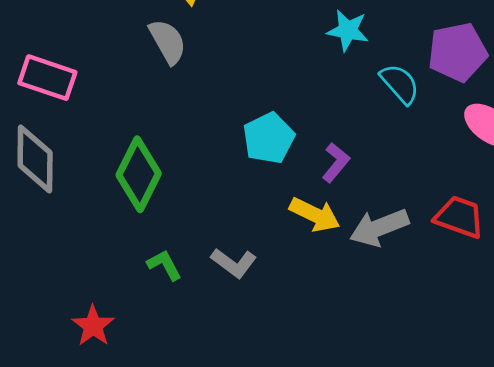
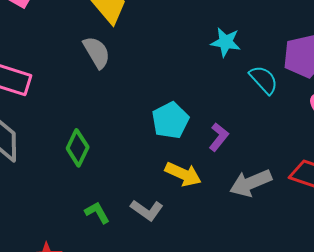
green diamond: (139, 174) -> (78, 148), size x0.7
yellow arrow: (315, 215) -> (183, 174), moved

